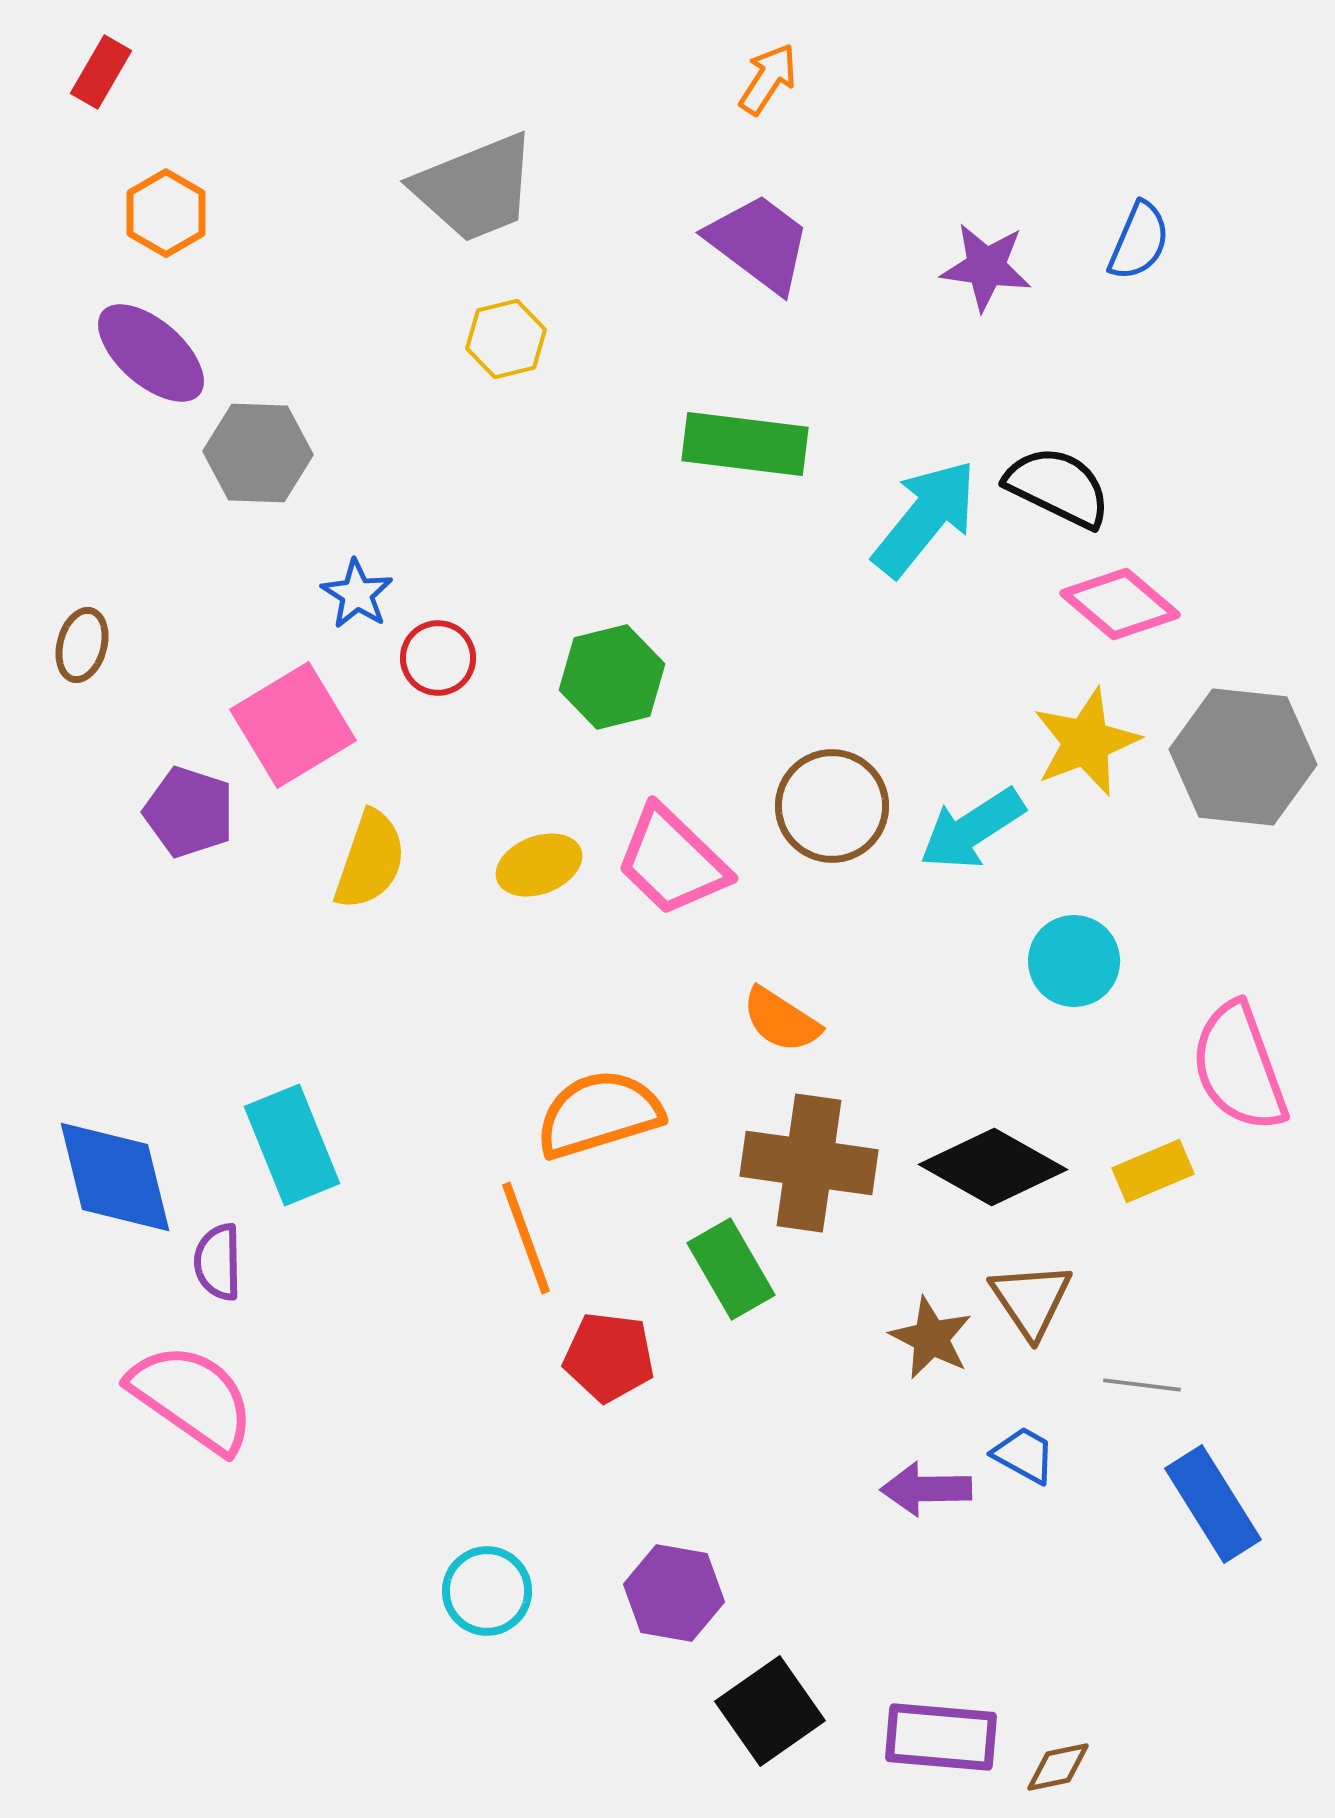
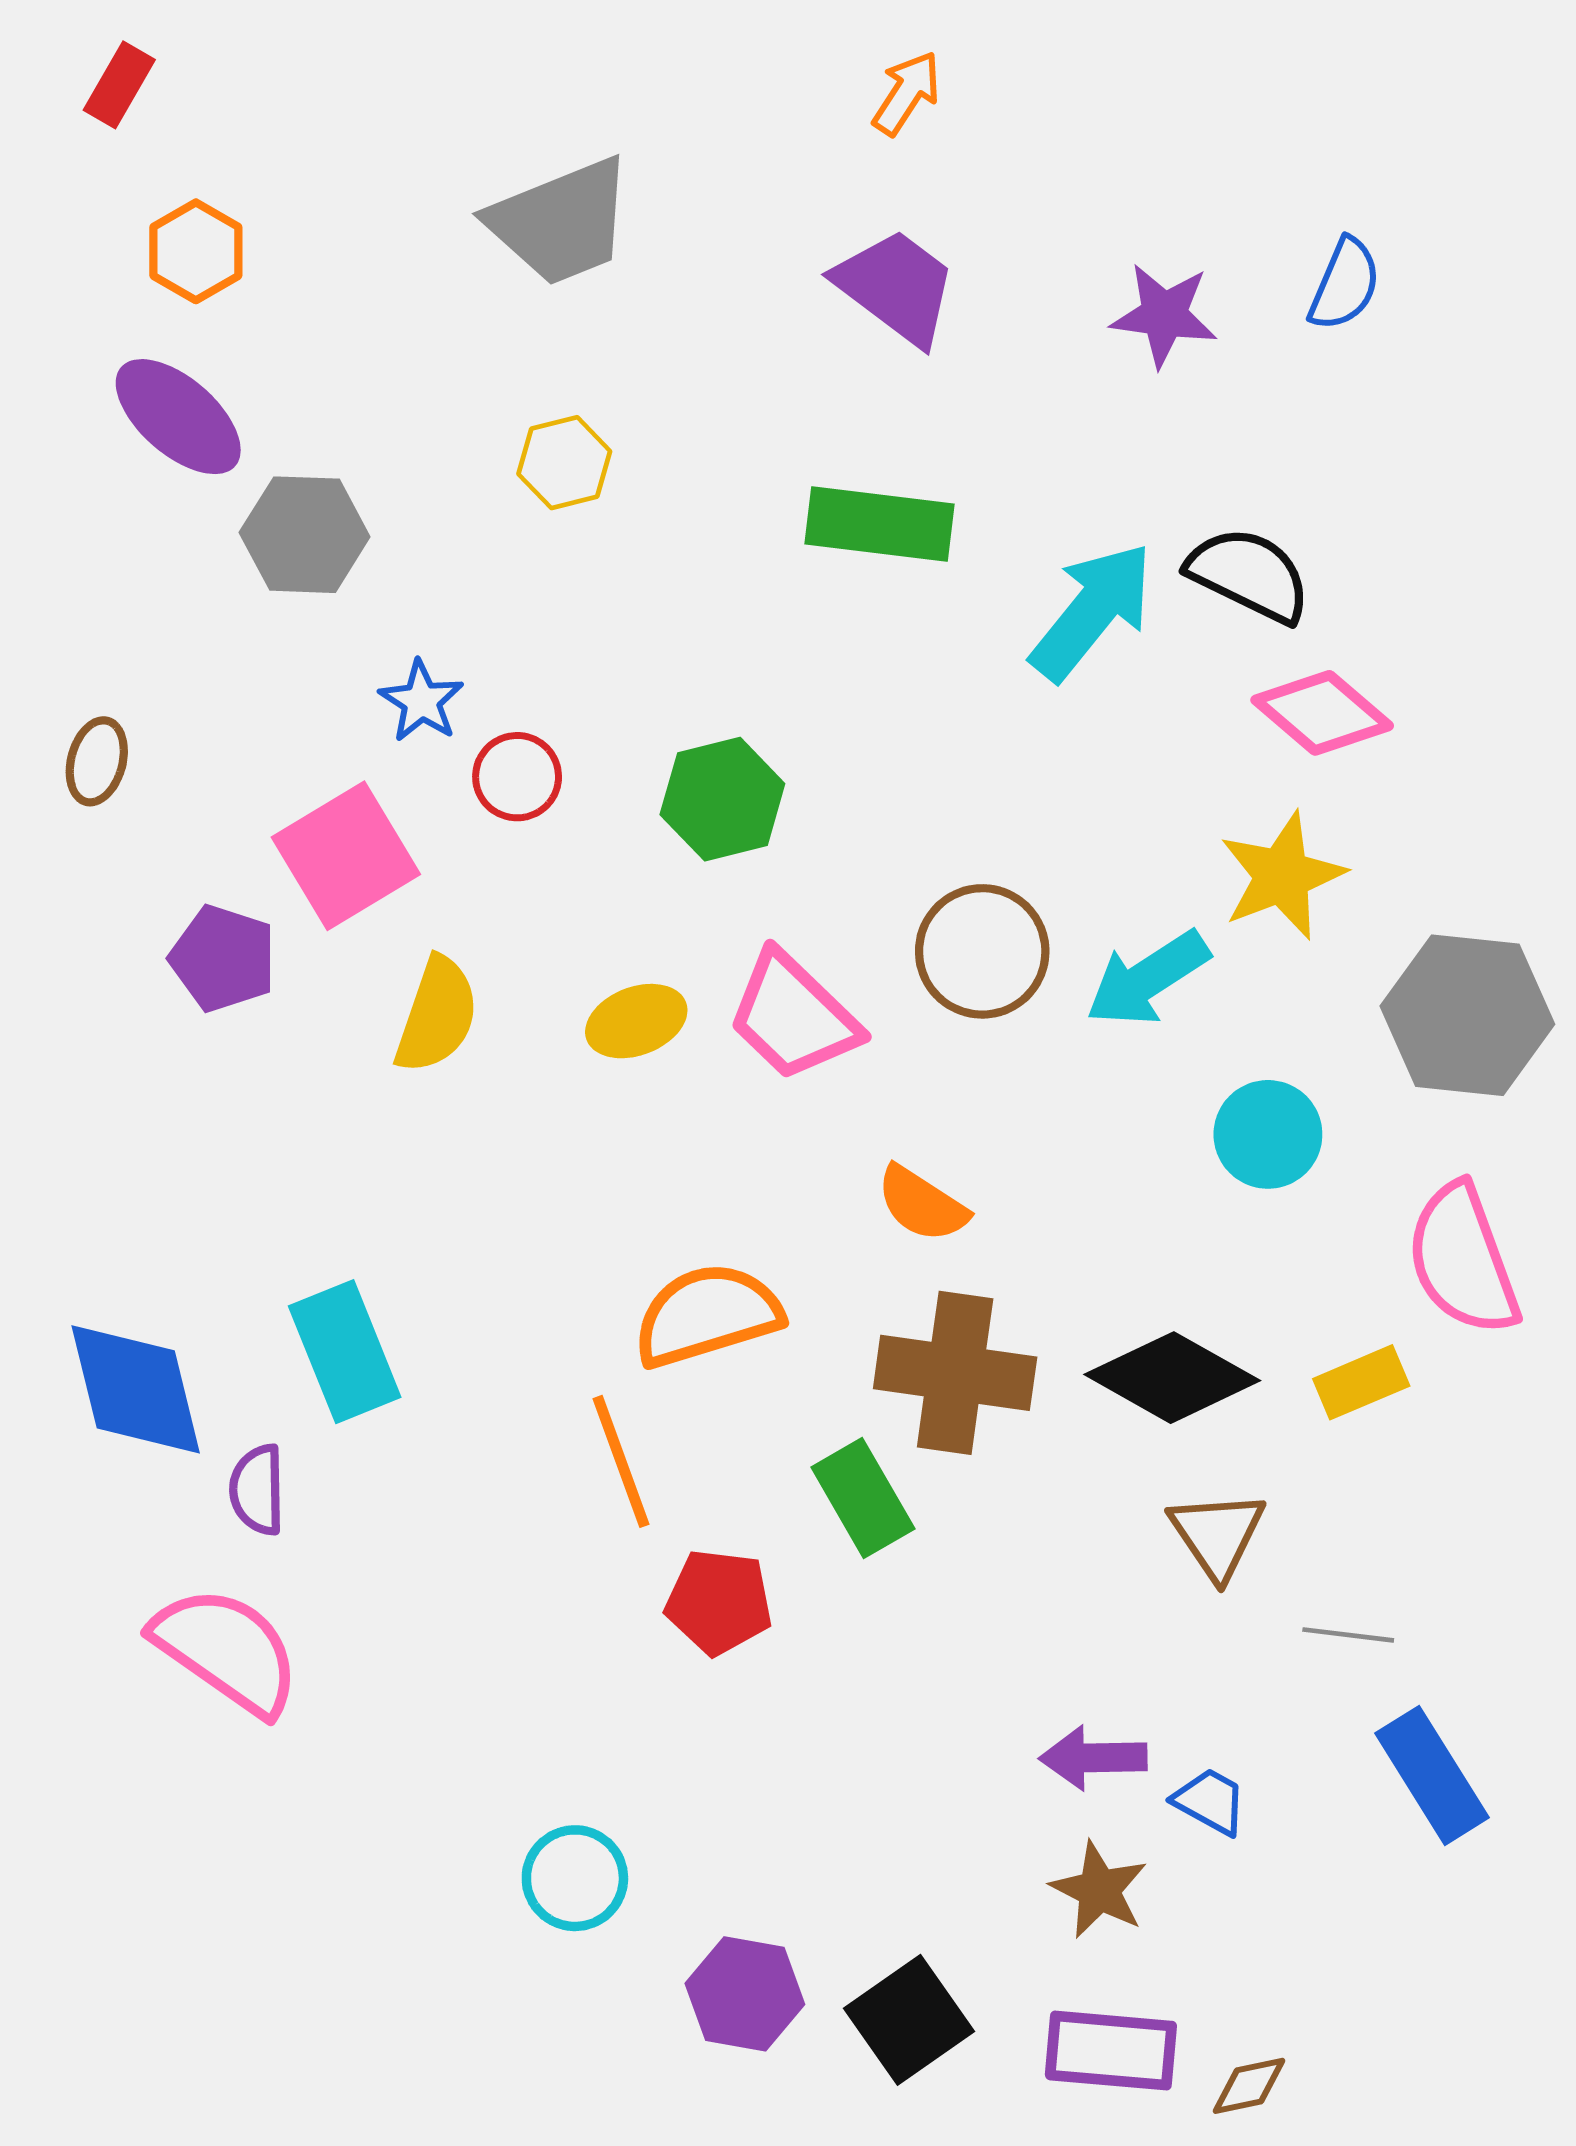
yellow hexagon: (506, 339) -> (564, 463), moved
gray hexagon: (1243, 757) -> (1467, 1015), moved
brown star: (931, 1338) -> (1099, 1890), moved
blue trapezoid: (1024, 1455) -> (1210, 1801), moved
purple hexagon: (674, 1593) -> (745, 1994), moved

